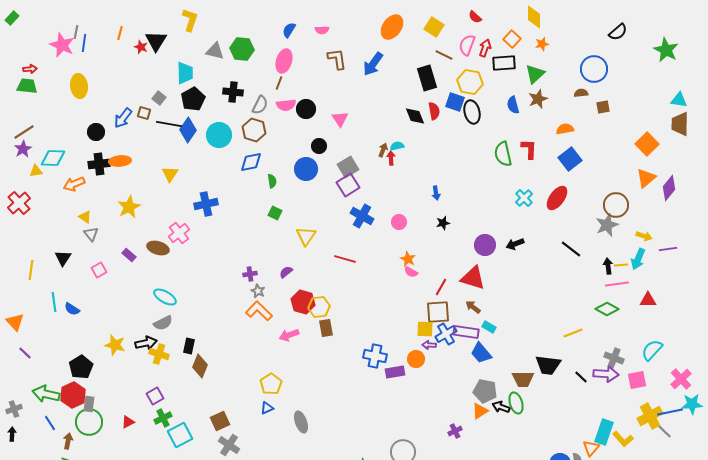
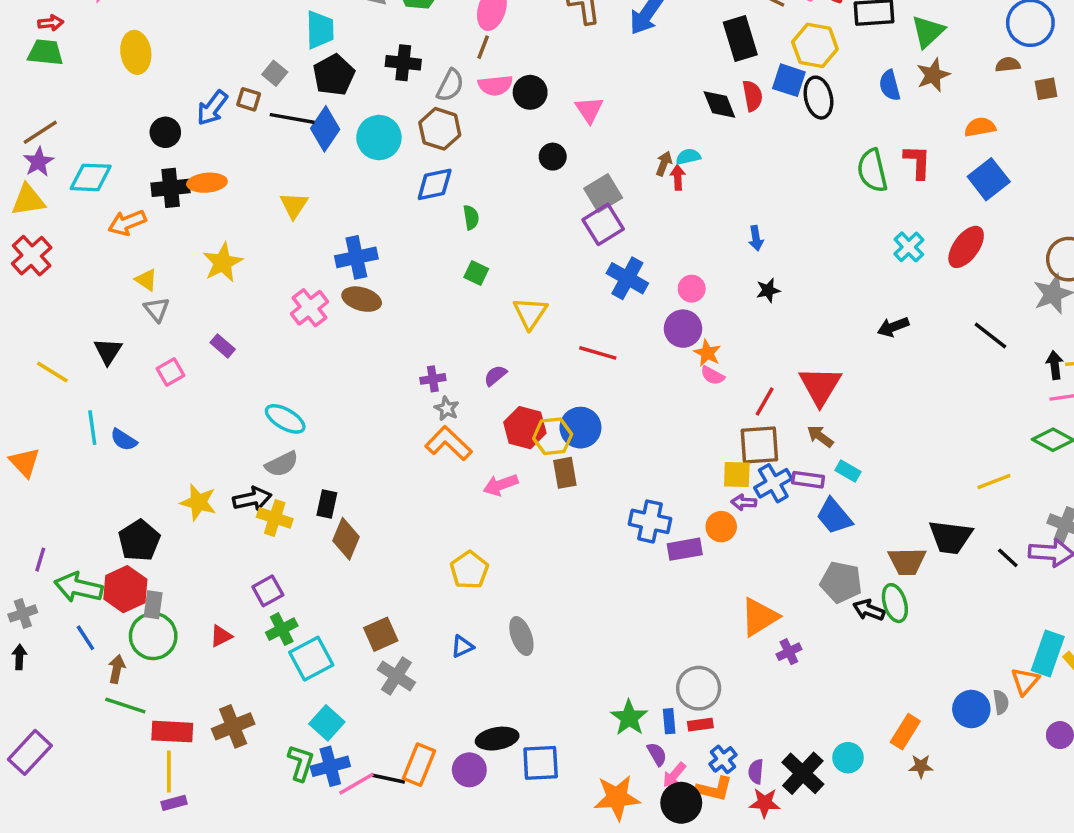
blue circle: (306, 169) -> (580, 428), moved
yellow triangle: (36, 171) -> (28, 200), moved, size x1.5
purple circle: (485, 245) -> (683, 329), moved
brown ellipse: (158, 248) -> (362, 299), moved
yellow line: (31, 270) -> (52, 372), turned -66
red triangle: (473, 278) -> (820, 386), turned 44
purple rectangle: (466, 332) -> (808, 480), size x0.7
purple line: (25, 353) -> (40, 560), moved, turned 64
blue triangle: (267, 408) -> (462, 646), moved
orange triangle: (480, 411) -> (759, 617), moved, size x1.4

